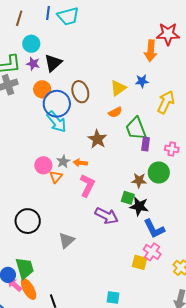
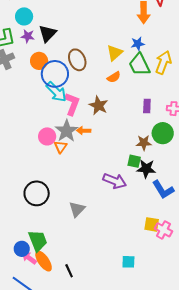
green trapezoid: (136, 128) -> (139, 65), moved
gray star: (63, 161) -> (67, 131), size x1.6
pink L-shape: (87, 186) -> (72, 104), moved
pink cross: (152, 252) -> (163, 230), moved

